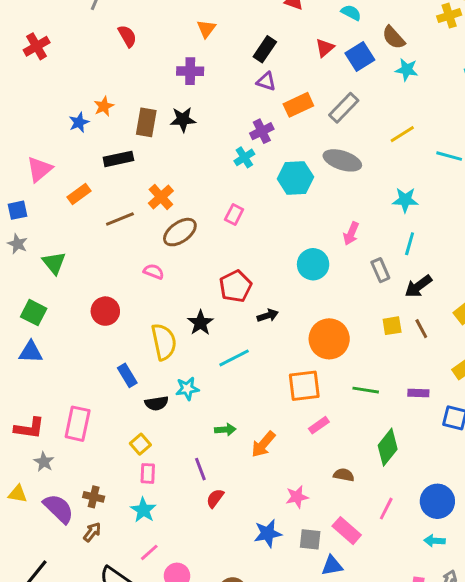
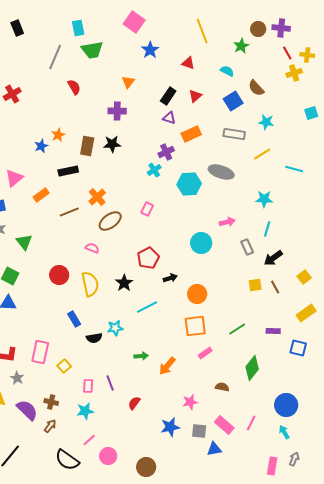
red triangle: (325, 48) -> (195, 96), moved
cyan star: (407, 70) -> (266, 122), moved
gray rectangle: (344, 108) -> (234, 134), moved, turned 55
pink arrow: (351, 234) -> (227, 222), turned -126
orange circle: (329, 339) -> (197, 294), moved, size x0.7
yellow semicircle: (164, 342) -> (90, 284), moved
green line: (366, 390) -> (237, 329), turned -42
yellow square: (140, 444) -> (64, 366), moved
purple line: (200, 469) -> (110, 383), moved
pink line: (386, 509) -> (251, 423), moved
cyan star: (143, 510) -> (85, 411), turned 30
cyan arrow: (434, 541) -> (284, 432), turned 56

